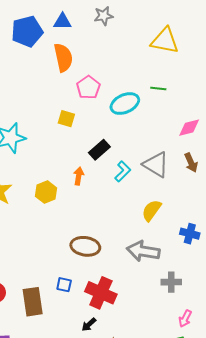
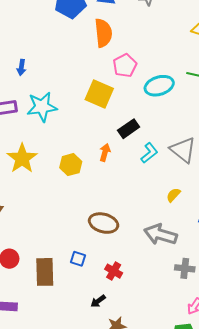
yellow square: (66, 119) -> (99, 94), size x1.6
yellow semicircle: (151, 210) -> (173, 195), size x0.7
red cross: (101, 293) -> (114, 271), size x0.6

